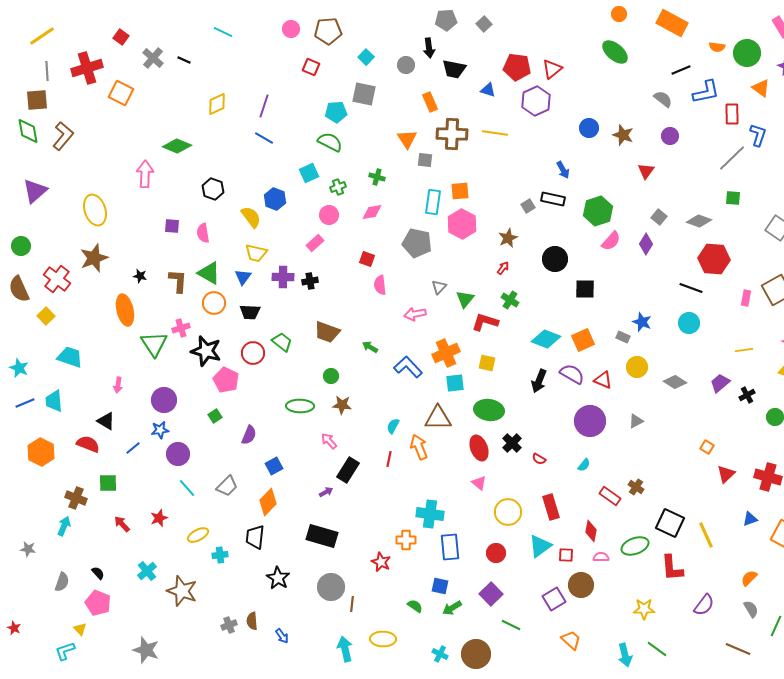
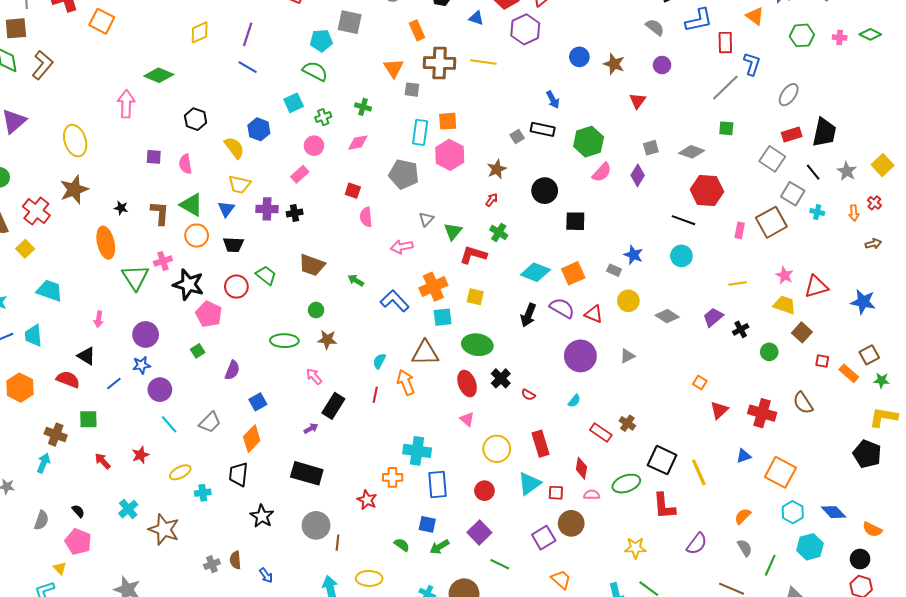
gray square: (659, 217) -> (651, 148), turned 35

